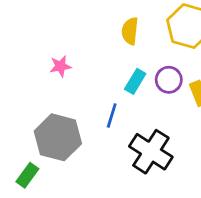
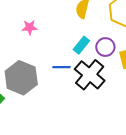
blue line: (112, 115) -> (62, 67), turned 66
black cross: (151, 152) -> (90, 75), moved

